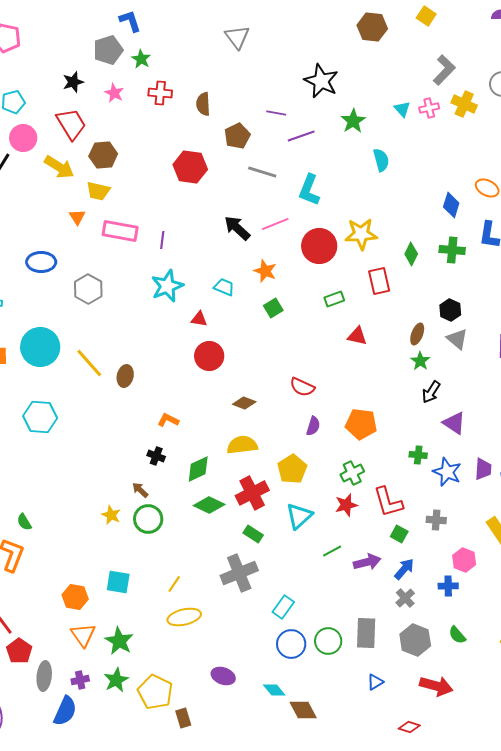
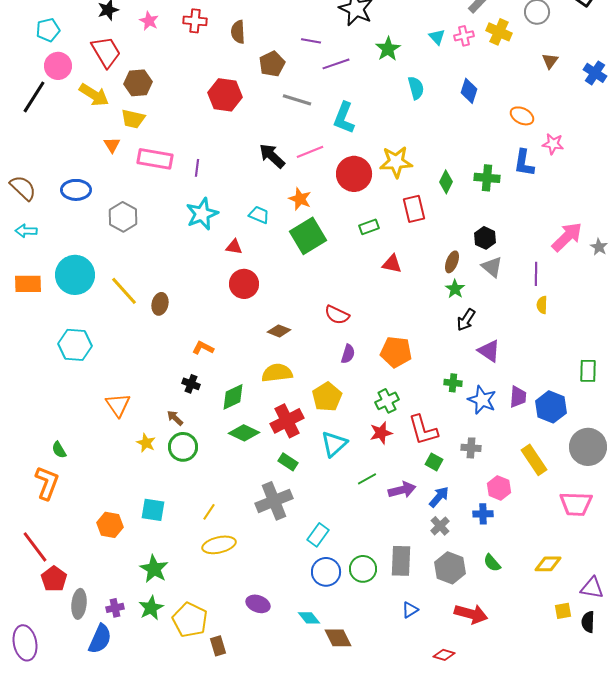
blue diamond: (451, 205) -> (469, 91), moved
green square: (273, 308) -> (308, 236), size x1.8
orange triangle: (83, 635) -> (118, 405), moved

